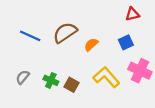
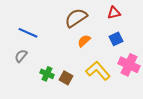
red triangle: (132, 14) -> (114, 13), moved
brown semicircle: (65, 33) -> (76, 18), moved
gray semicircle: (23, 77) -> (21, 56), moved

